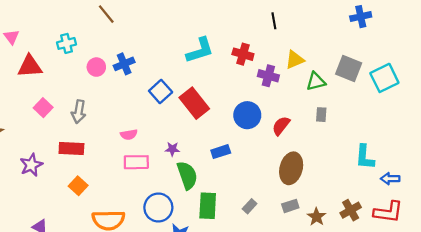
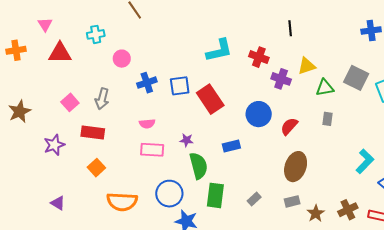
blue cross: (124, 64) -> (147, 83), moved
blue square: (161, 92) -> (180, 86), turned 30
pink square: (43, 108) -> (70, 102), moved
cyan L-shape: (365, 157) -> (365, 161), turned -145

